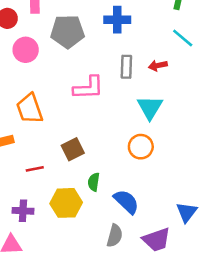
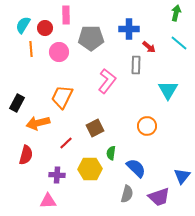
red arrow: (158, 66) -> (149, 47), moved, turned -128
pink L-shape: (88, 88) -> (107, 81), turned -50
cyan triangle: (150, 107) -> (168, 90), moved
orange trapezoid: (30, 109) -> (62, 97), turned 45
red line: (35, 169) -> (66, 143), turned -32

